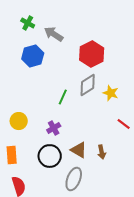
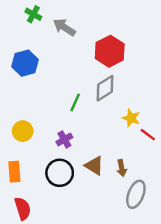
blue hexagon: (33, 56) -> (25, 63), moved
yellow star: (111, 93) -> (131, 118), moved
gray ellipse: (74, 179) -> (136, 194), moved

